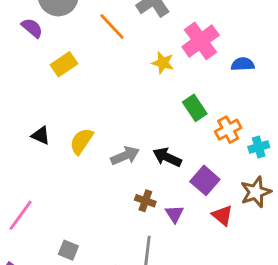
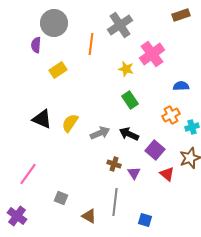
orange line: (112, 26) -> (91, 44), turned 50
purple semicircle: (32, 28) -> (36, 45), turned -126
blue semicircle: (243, 64) -> (181, 86), moved
green rectangle: (195, 108) -> (130, 100), moved
black triangle: (41, 135) -> (42, 119), size x1.5

